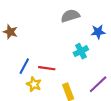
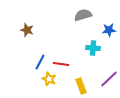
cyan cross: (81, 51) -> (93, 48), turned 32

